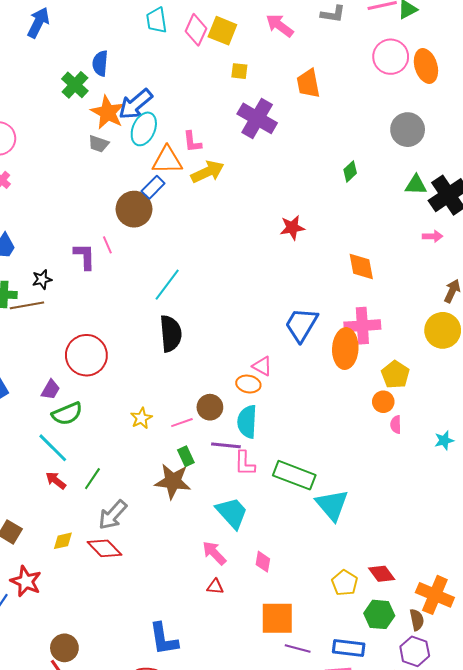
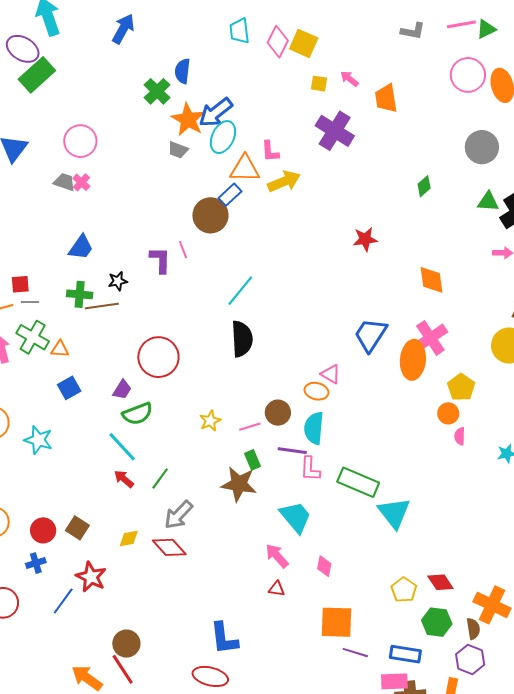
pink arrow: (280, 25) -> (349, 79), moved, size x0.7
pink cross: (362, 326) -> (430, 338), turned -32

